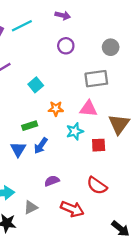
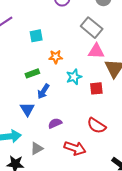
gray rectangle: (96, 79) -> (92, 28), turned 50
cyan square: (36, 85) -> (36, 36), turned 32
pink triangle: (89, 109) -> (96, 51), moved
blue triangle: (18, 149) -> (27, 109), moved

